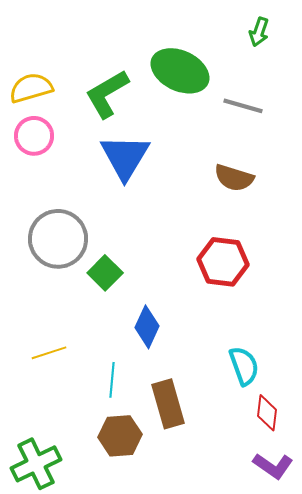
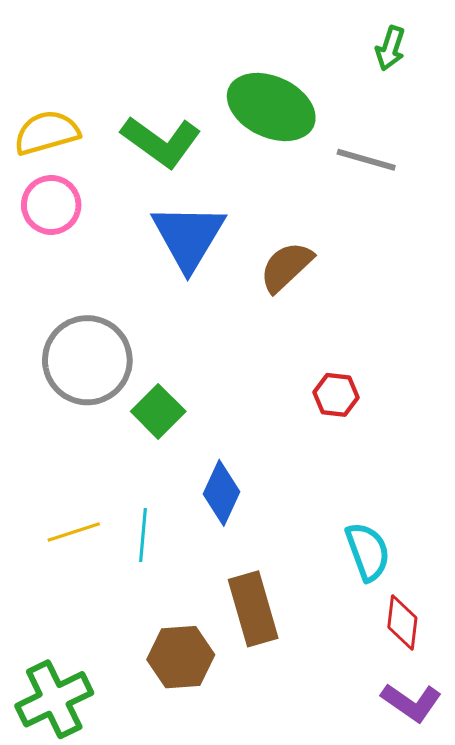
green L-shape: (107, 94) -> (161, 142), turned -114
brown semicircle: (234, 178) -> (286, 267), moved, turned 120
red hexagon: (223, 262) -> (336, 395), size x0.6
cyan line: (112, 380) -> (143, 535), moved

